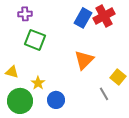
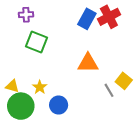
orange triangle: (84, 60) -> (88, 63), turned 45
yellow triangle: (12, 72) -> (12, 86), moved
gray line: (104, 94) -> (109, 90), moved

